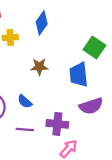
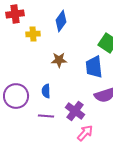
blue semicircle: (25, 101) -> (46, 91), turned 48
purple cross: (57, 124) -> (75, 111), turned 30

